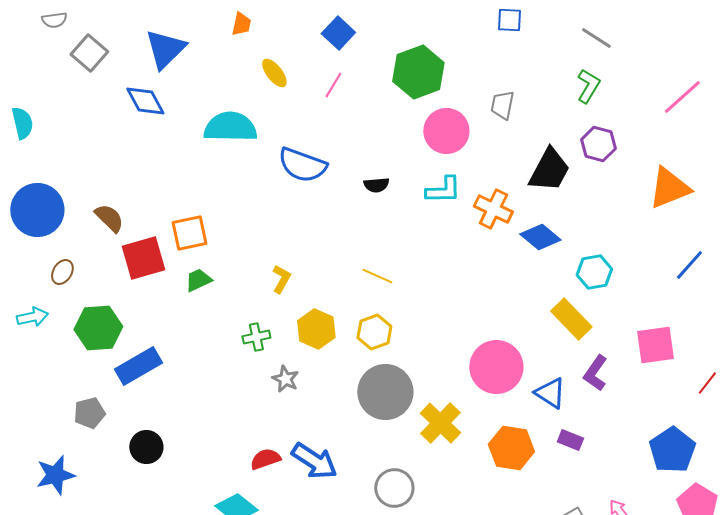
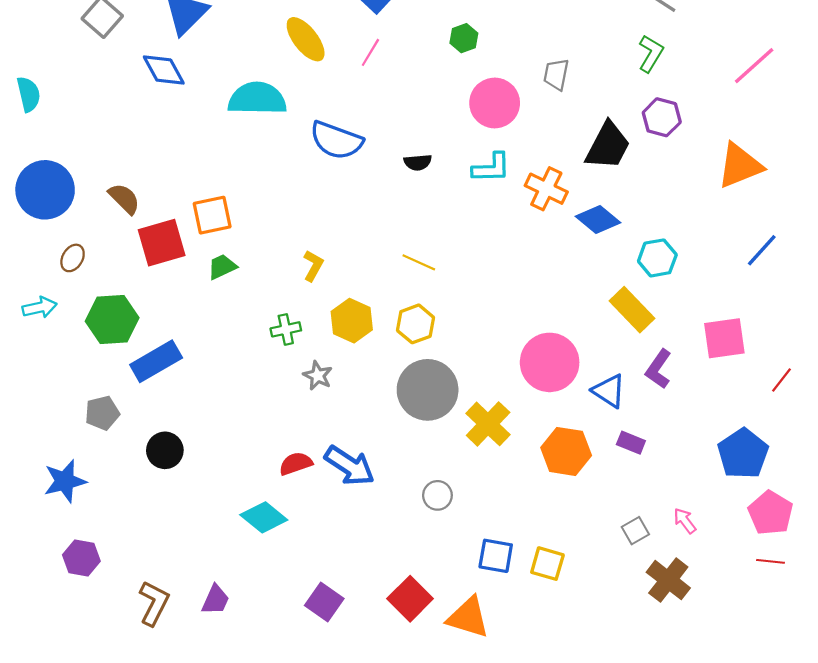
green hexagon: (418, 72) -> (464, 38), size x0.5
yellow ellipse: (274, 73) -> (306, 39), size x1.4
gray circle: (394, 488) -> (437, 495), size x0.7

